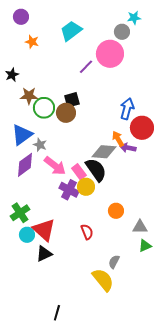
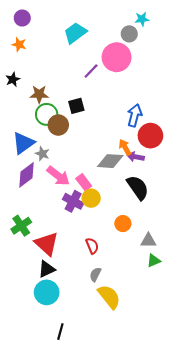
orange star: (32, 42) -> (19, 44), moved
brown star: (29, 96) -> (39, 94), moved
brown circle: (66, 113) -> (58, 125), moved
black semicircle: (96, 170) -> (138, 188), moved
cyan circle: (27, 235) -> (47, 292), moved, size x1.5
gray semicircle: (114, 262) -> (95, 274), moved

